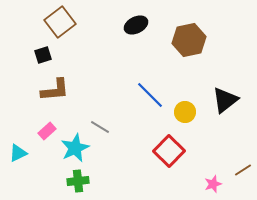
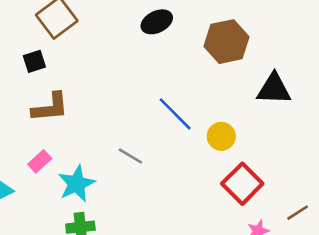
black triangle: (225, 100) -> (274, 89), moved, turned 40
gray line: (100, 127) -> (130, 156), moved
red square: (169, 151) -> (242, 184), moved

